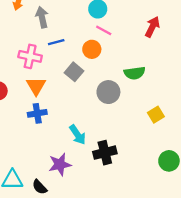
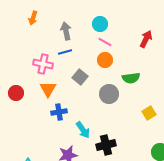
gray arrow: (42, 17) -> (66, 31), moved
orange circle: (92, 49) -> (105, 60), moved
blue cross: (37, 113) -> (59, 112), moved

